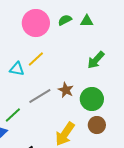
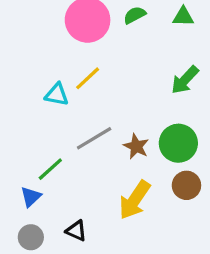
green triangle: (87, 21) -> (183, 17), moved
brown star: (66, 90) -> (136, 146), moved

